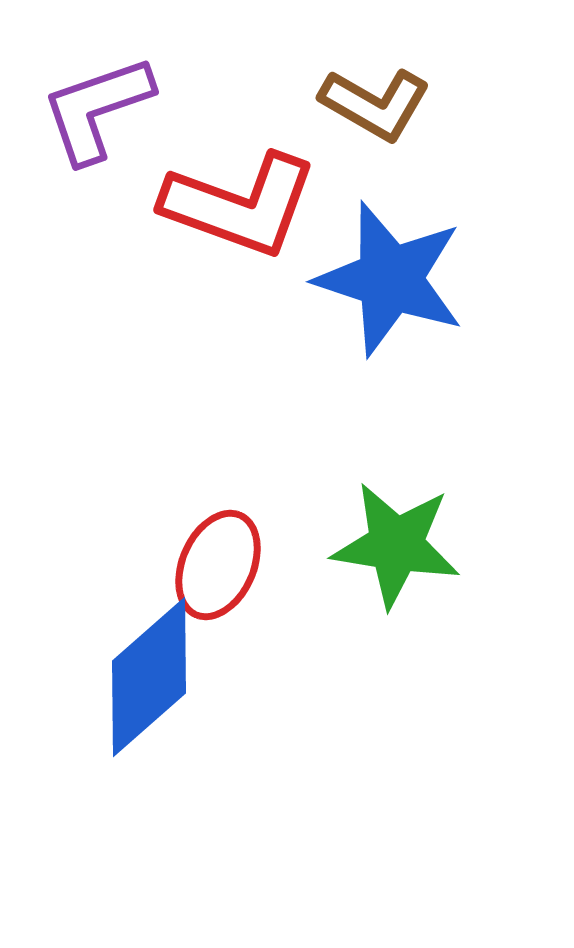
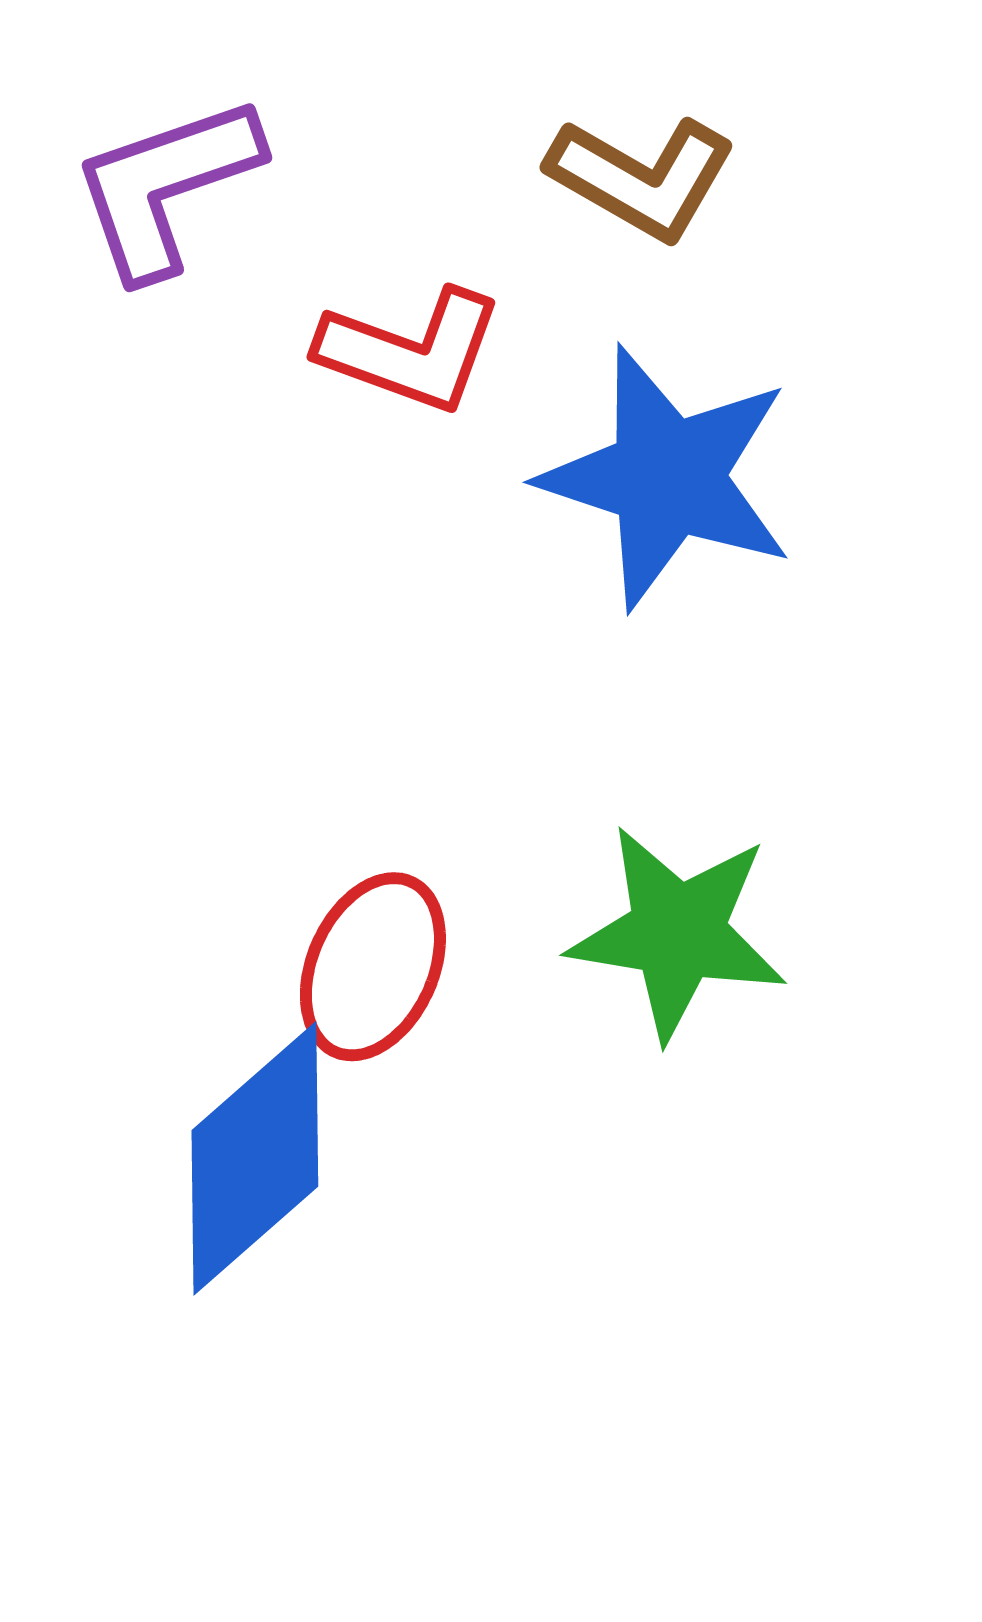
red L-shape: (240, 205) -> (411, 351), size x0.7

